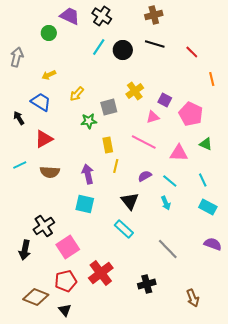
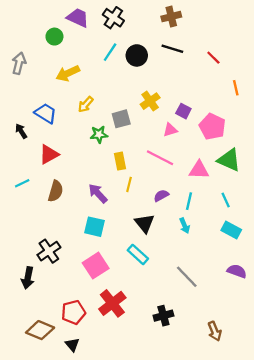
yellow arrow: (49, 75) -> (68, 73), moved, size x1.5
green triangle: (206, 144) -> (229, 160), size x1.6
brown semicircle: (50, 172) -> (56, 191), turned -78
purple arrow: (88, 174) -> (98, 193), turned -30
cyan line: (170, 181) -> (189, 201), turned 63
pink square: (68, 247) -> (96, 266), moved

